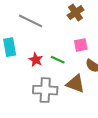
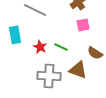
pink square: (81, 45) -> (83, 25), moved

